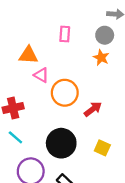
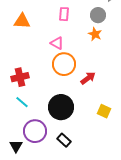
orange triangle: (28, 55) -> (22, 21), moved
pink triangle: (41, 75) -> (57, 43), moved
yellow square: (102, 148) -> (104, 111), moved

